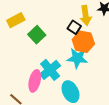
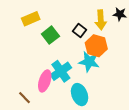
black square: (74, 27) -> (80, 31), moved

